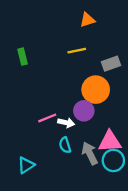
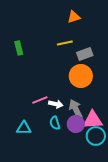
gray rectangle: (111, 64) -> (85, 54), moved
purple circle: (84, 111) -> (76, 124), moved
gray arrow: (90, 153) -> (76, 109), moved
cyan triangle: (26, 165) -> (24, 128), moved, turned 35

